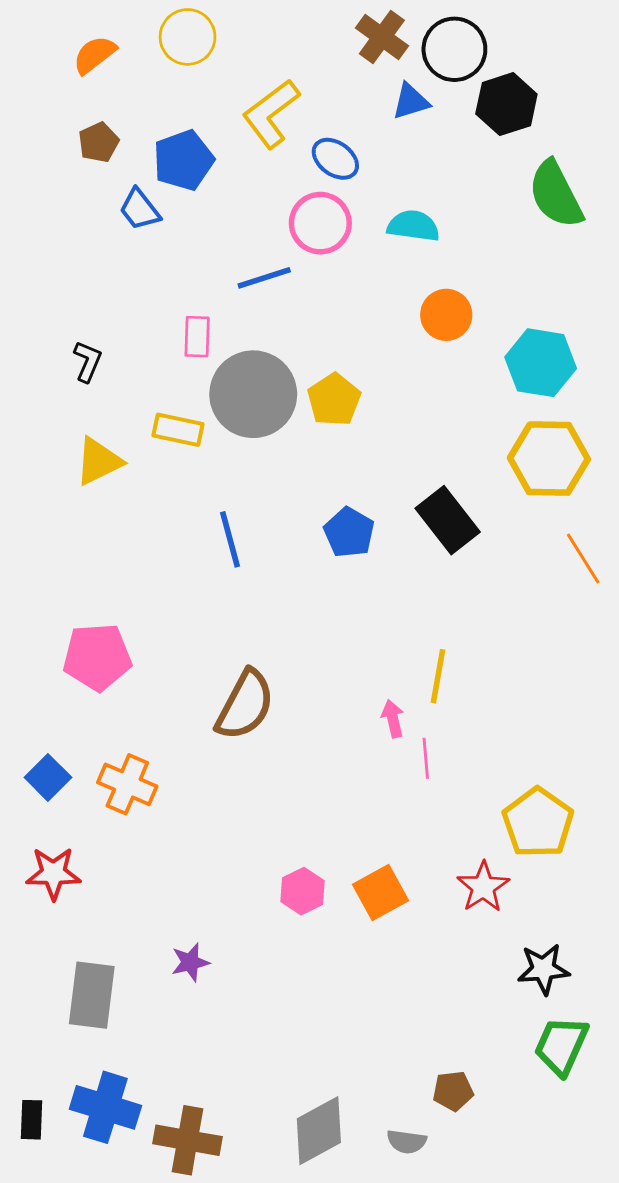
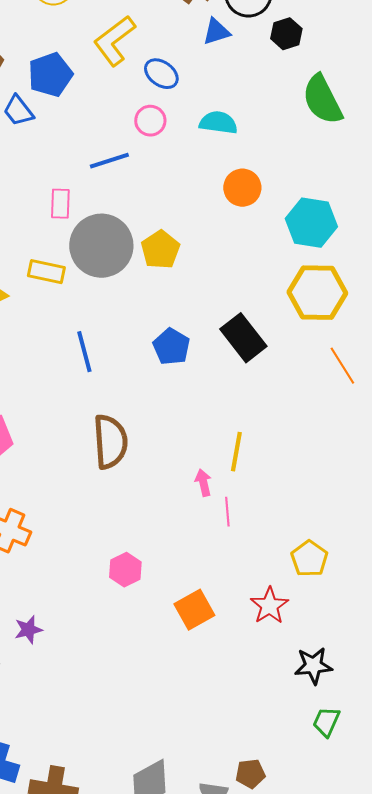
black hexagon: (506, 104) -> (286, 34), size x0.7
pink circle: (320, 223) -> (150, 121), size x0.7
brown semicircle: (245, 705) -> (110, 442), moved, turned -32
yellow pentagon: (538, 823) -> (309, 559), size x0.7
pink hexagon: (303, 891) -> (125, 570), moved
purple star: (190, 962) -> (28, 630), moved
green trapezoid: (561, 1046) -> (326, 722), size x0.7
brown pentagon: (453, 1091) -> (250, 774), moved

